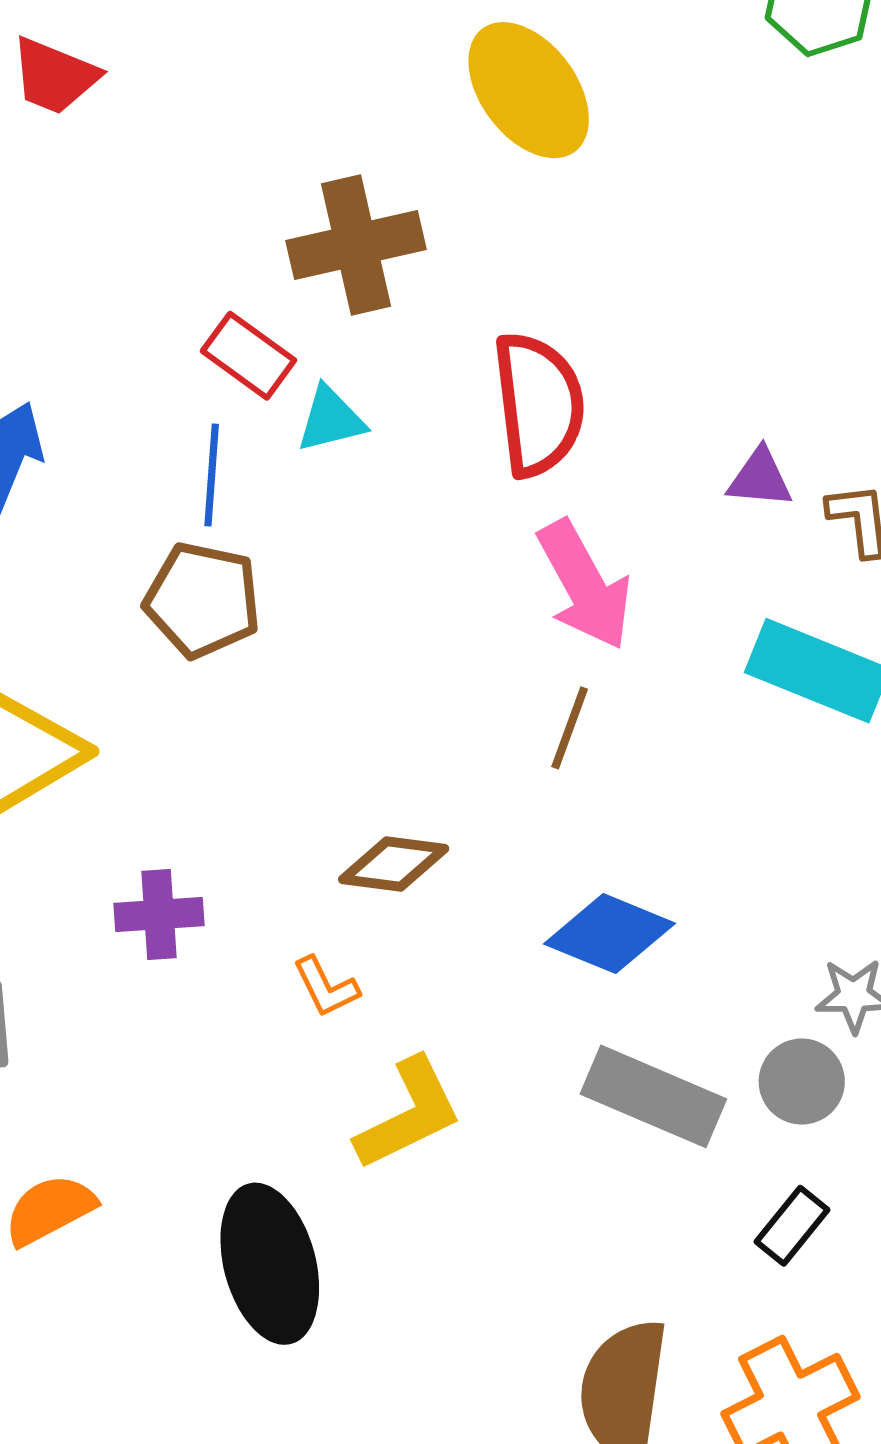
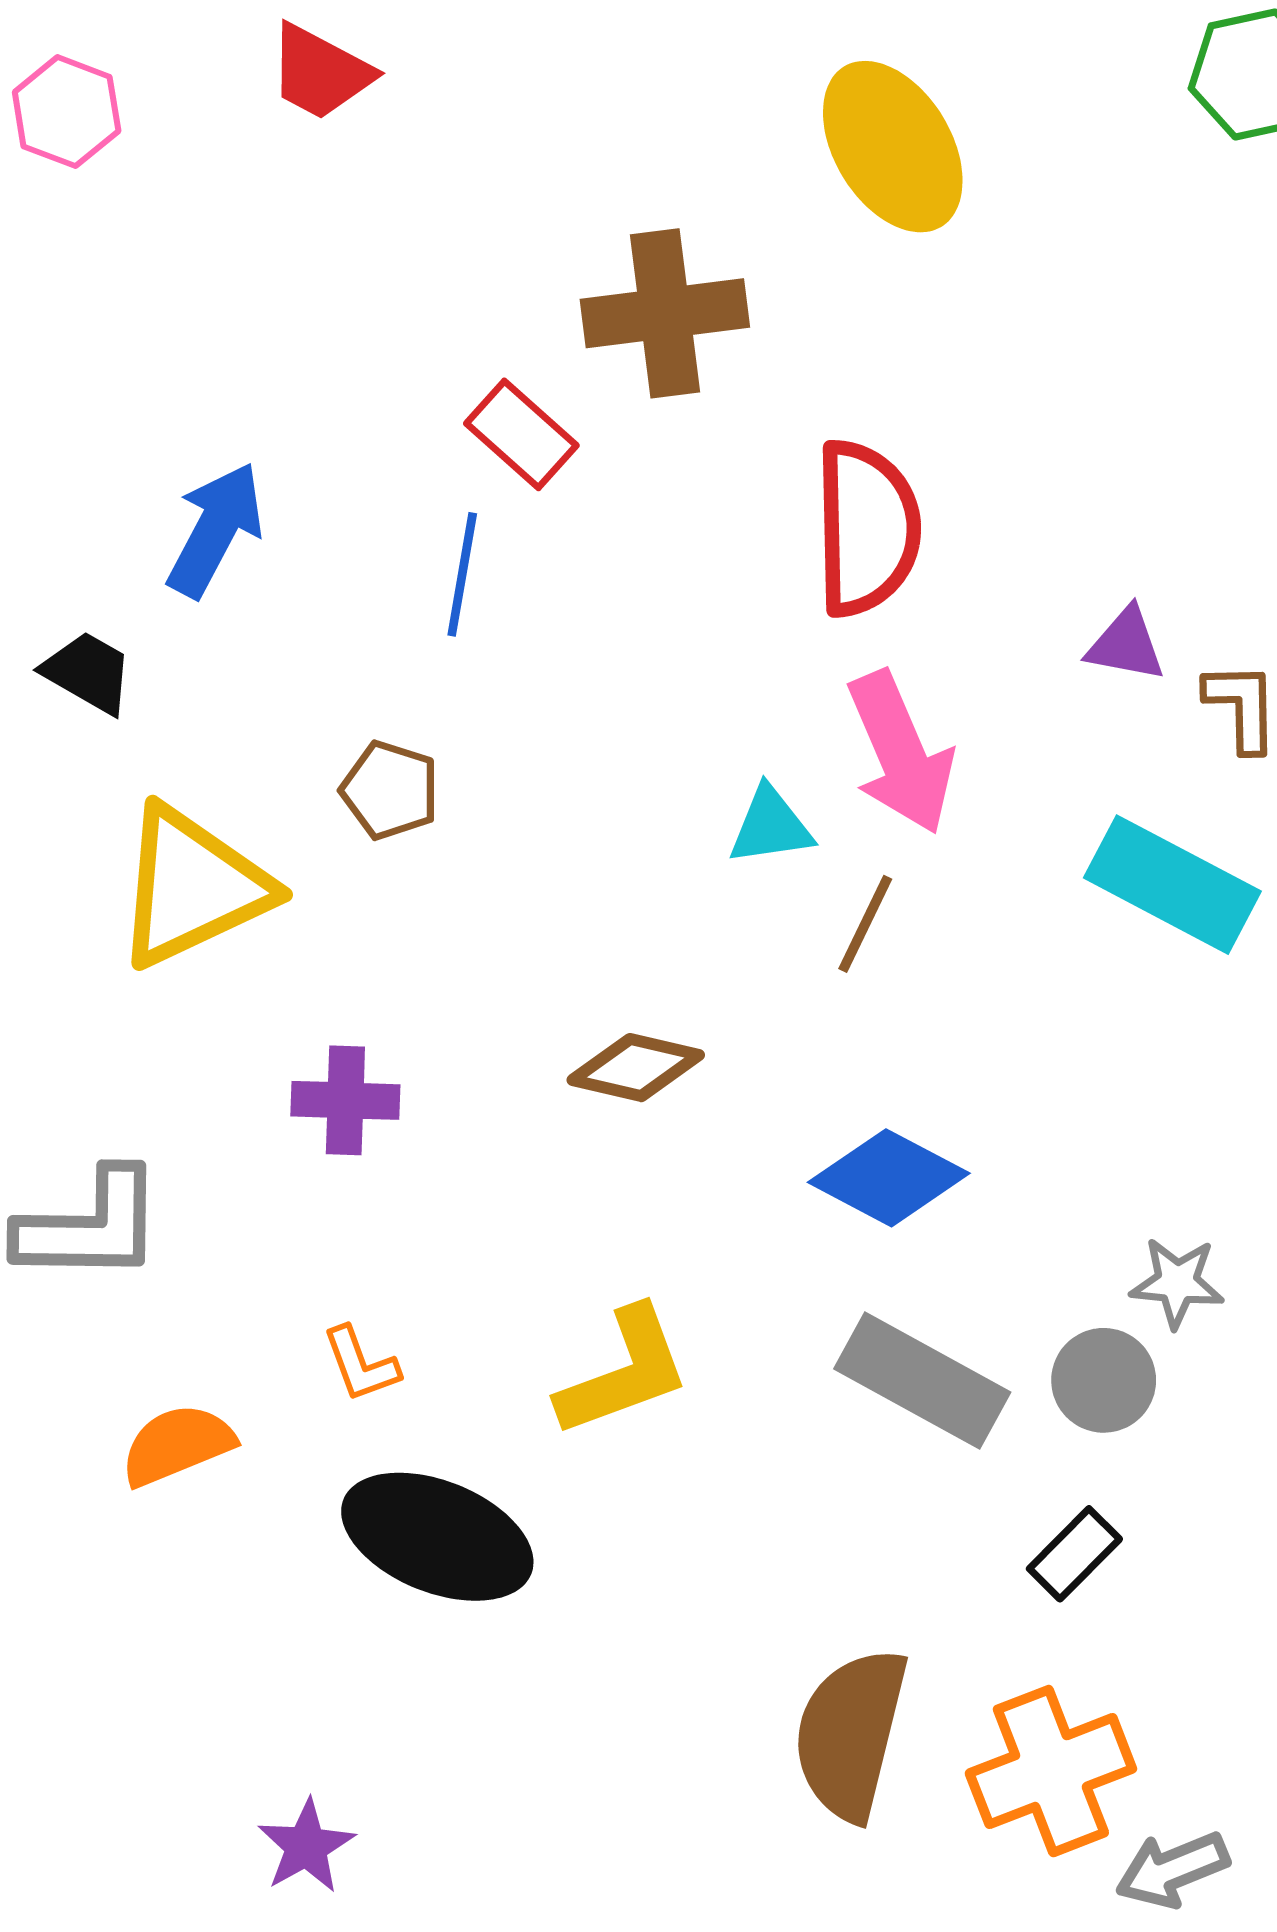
cyan triangle: (331, 419) -> (771, 826), moved
brown pentagon: (203, 600) -> (390, 790), moved, size x0.7
orange L-shape: (326, 987) -> (361, 1364), moved
black ellipse: (270, 1264) -> (437, 1537), turned -59

